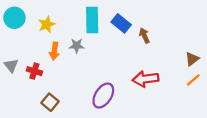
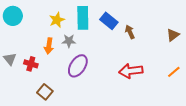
yellow star: (47, 24) -> (57, 20), moved
brown triangle: (192, 59) -> (173, 35), moved
purple ellipse: (103, 96) -> (78, 66), moved

